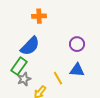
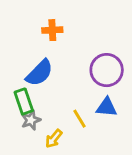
purple circle: (77, 44) -> (107, 70), size x1.5
green rectangle: (19, 66) -> (24, 101), turned -54

